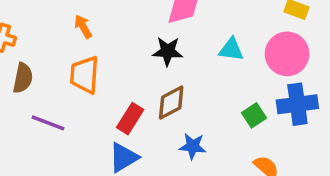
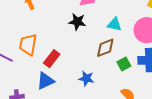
orange trapezoid: (85, 75) -> (28, 45), moved
brown diamond: (171, 103) -> (105, 48), moved

